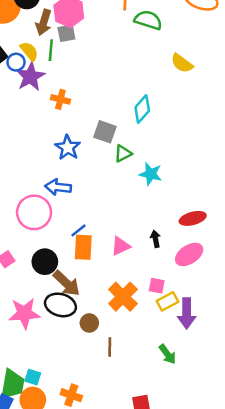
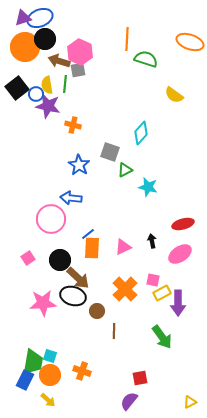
brown arrow: (44, 22) -> (59, 61), turned 90
yellow semicircle: (29, 51) -> (47, 85), turned -150
purple star: (30, 77) -> (48, 106), turned -30
green arrow: (167, 354) -> (162, 337), size x1.4

